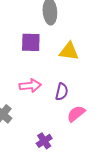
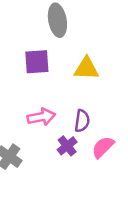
purple cross: (44, 141) -> (67, 146), moved

